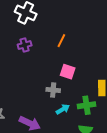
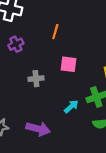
gray cross: (53, 90) -> (36, 79), moved

